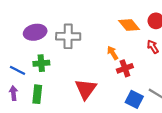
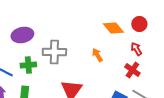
gray cross: (68, 36) -> (54, 52), moved
red cross: (125, 68) -> (132, 70), moved, turned -35

